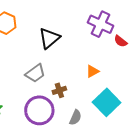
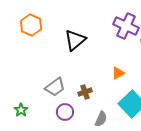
gray trapezoid: (35, 73) -> (55, 87), moved
purple circle: (39, 110) -> (65, 112), size x0.6

